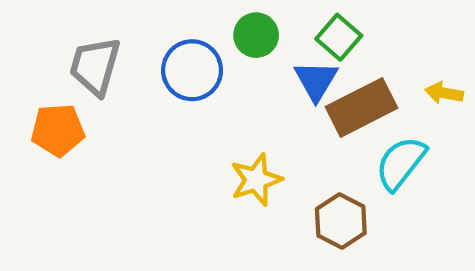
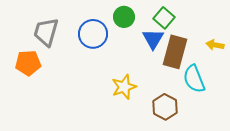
brown rectangle: (361, 107) -> (175, 52), turned -48
cyan semicircle: (401, 163) -> (194, 79), turned -60

